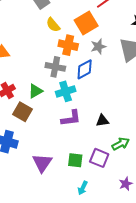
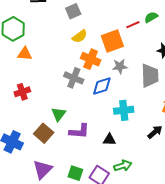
yellow semicircle: (53, 25) -> (80, 36), turned -98
green triangle: (35, 91) -> (59, 114), moved, turned -35
cyan cross: (66, 91) -> (124, 110), moved
brown square: (22, 112) -> (44, 133), moved

